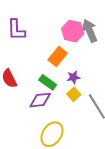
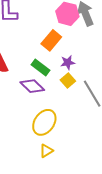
purple diamond: (40, 100) -> (32, 86), turned 50

